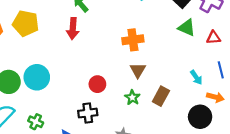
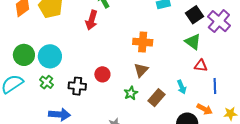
red triangle: (213, 38) -> (201, 66), moved
cyan arrow: (196, 77) -> (182, 87), moved
black cross: (88, 113) -> (77, 86), moved
green cross: (36, 122) -> (46, 82), moved

